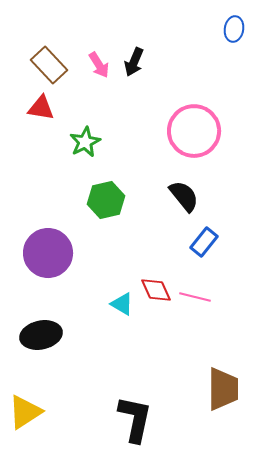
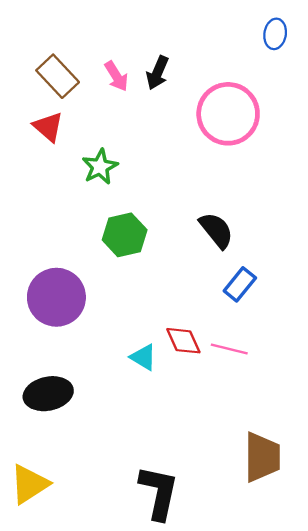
red triangle: (41, 108) -> (48, 127), turned 32
pink circle: (194, 131) -> (228, 114), moved

